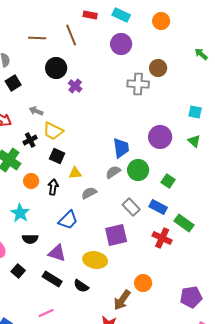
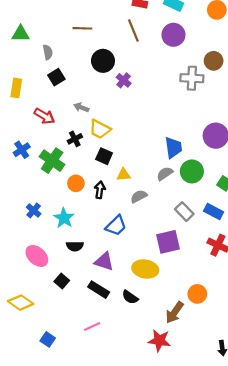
brown line: (71, 35) -> (133, 30), moved

